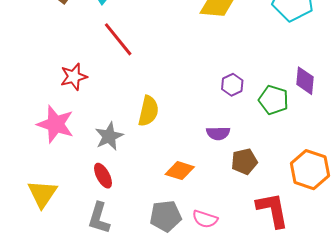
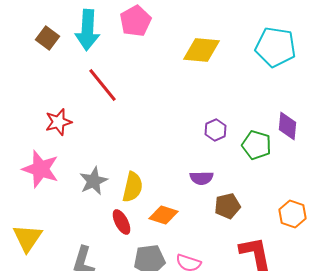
yellow semicircle: (148, 111) -> (132, 187), moved
orange hexagon: (310, 170) -> (292, 214), size x0.7
red ellipse: (103, 176) -> (122, 222), moved

